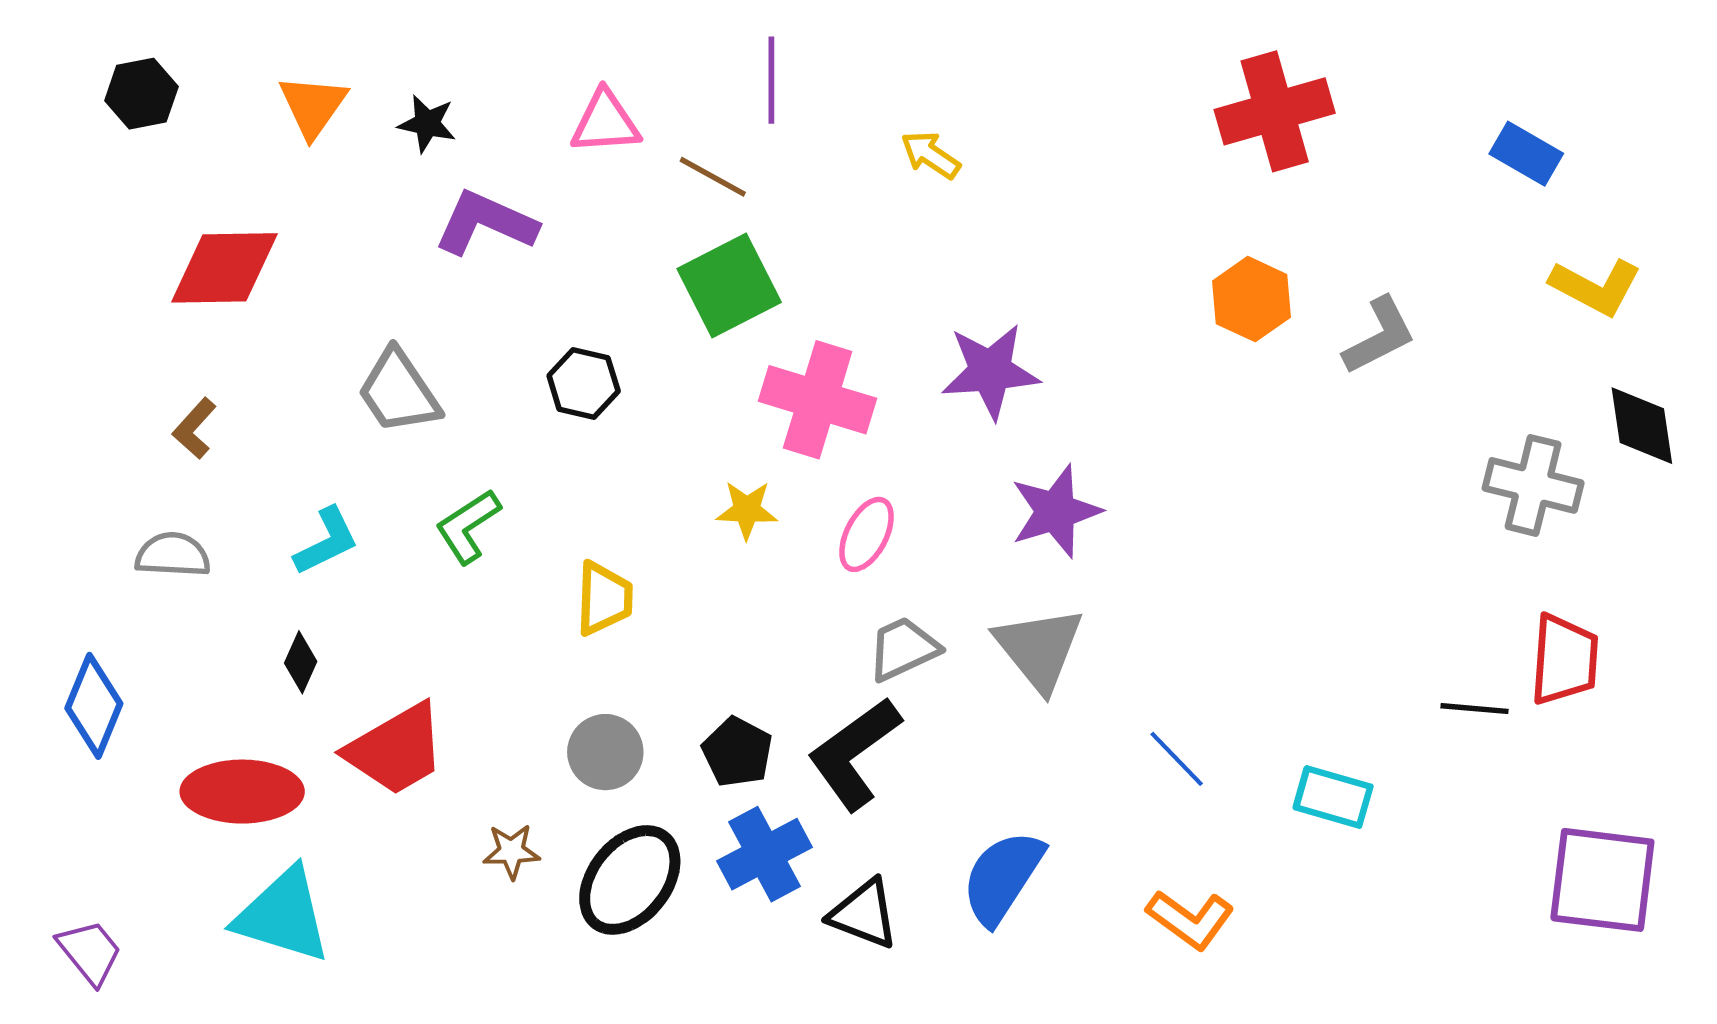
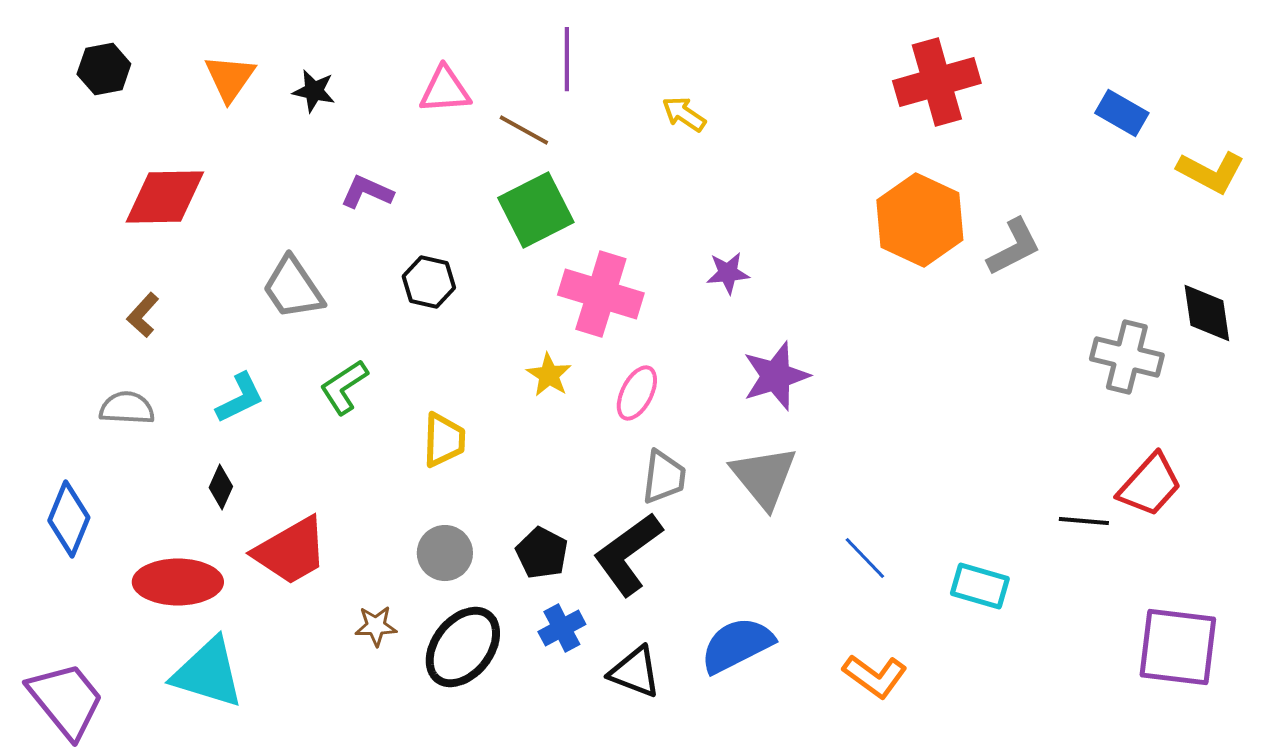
purple L-shape: (486, 223) -> (367, 192), moved, size x0.7
yellow L-shape: (1596, 287) -> (1211, 172), moved
orange hexagon: (1251, 299) -> (920, 220), size x1.5
purple star: (990, 371) -> (728, 273), size x0.6
yellow star: (747, 510) -> (549, 375), turned 30
gray trapezoid: (903, 649) -> (664, 477), turned 122
red trapezoid: (1564, 660) -> (1150, 485), turned 38
blue cross: (764, 854) -> (562, 628), size x0.7
blue semicircle: (1003, 877) -> (737, 645), turned 30
purple trapezoid: (90, 952) -> (66, 700), size x1.6

